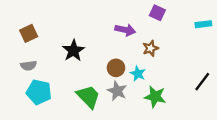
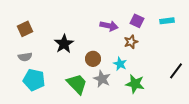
purple square: (157, 13) -> (137, 21), moved
cyan rectangle: (203, 24) -> (167, 21), moved
brown circle: (116, 68) -> (93, 59), moved

